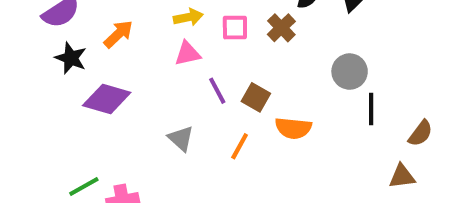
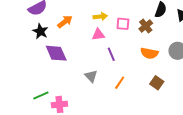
brown square: (256, 97) -> (157, 83), moved
purple diamond: (107, 99) -> (56, 53), turned 45
orange semicircle: (293, 128) -> (149, 53), moved

